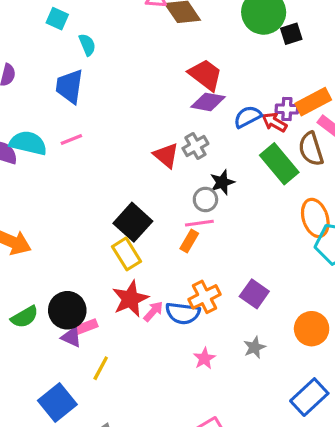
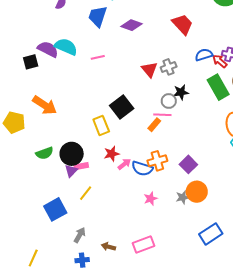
purple diamond: (208, 102) -> (131, 25), moved
pink line: (71, 140) -> (98, 57), moved
yellow rectangle: (127, 254) -> (101, 125), moved
red star: (130, 299) -> (112, 154), size x0.7
orange circle: (312, 329) -> (197, 192), moved
purple triangle: (71, 337) -> (71, 171), turned 40

